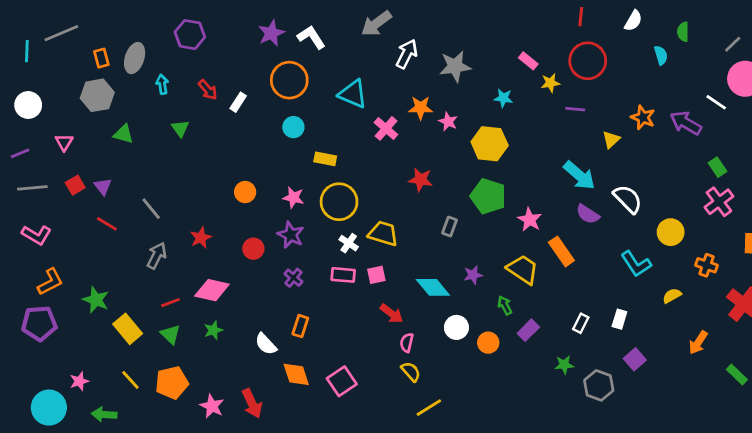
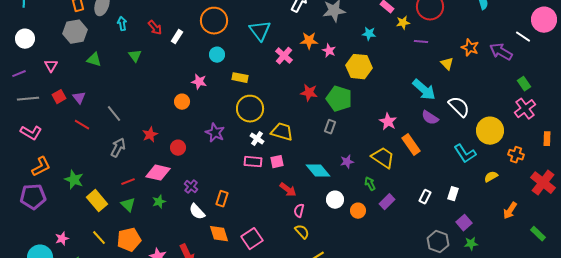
cyan triangle: (353, 94) -> (260, 31), turned 30
yellow triangle: (611, 140) -> (447, 64), turned -32
green pentagon: (488, 196) -> (339, 99), moved
pink star: (293, 198) -> (199, 82), moved
yellow circle: (671, 232) -> (490, 131), size x1.4
red circle: (253, 249) -> (178, 148), moved
purple cross: (293, 278) -> (191, 187), moved
green star: (564, 365) -> (471, 244), moved

